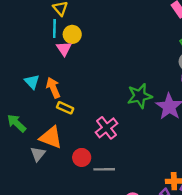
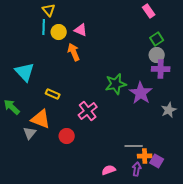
pink triangle: (64, 49) -> (81, 30), moved, turned -32
cyan triangle: (32, 82) -> (25, 72), size x1.5
orange arrow: (53, 88) -> (74, 52), moved
gray line: (104, 169) -> (134, 146), moved

